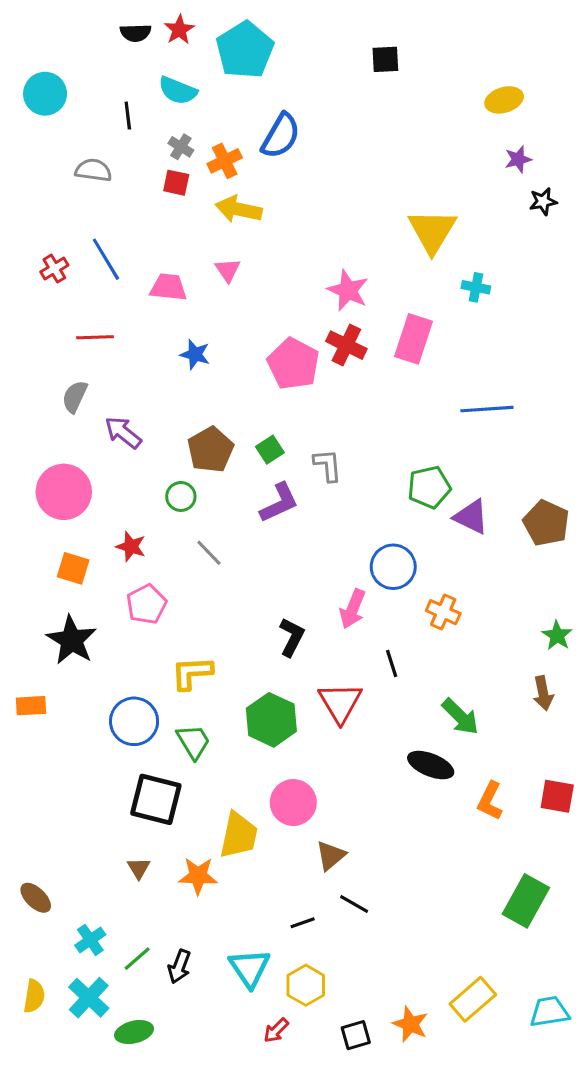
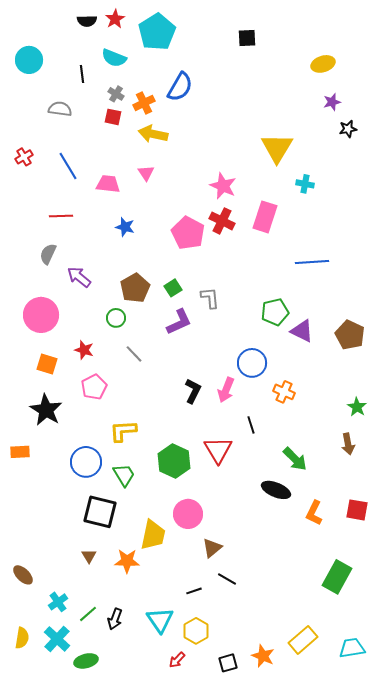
red cross: (54, 269) -> (24, 157), moved
black L-shape: (292, 637) -> (193, 391), moved

